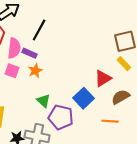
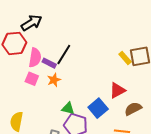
black line: (39, 30) -> (64, 54), moved
yellow rectangle: (124, 64) -> (125, 58), moved
green triangle: (43, 101) -> (68, 108), moved, turned -32

